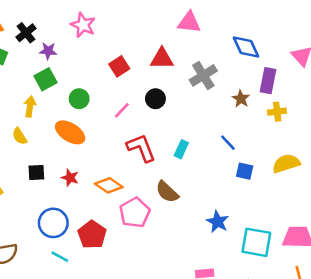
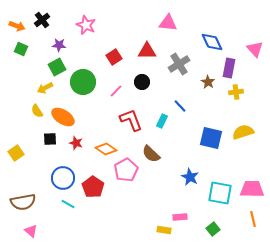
black cross: (26, 33) -> (42, 20), moved
green circle: (79, 99) -> (83, 82), size x1.6
yellow arrow: (30, 106) -> (45, 88), turned -126
orange ellipse: (70, 132) -> (63, 117), moved
blue line: (228, 143) -> (180, 106), moved
blue square: (245, 171) -> (211, 138), size x1.6

